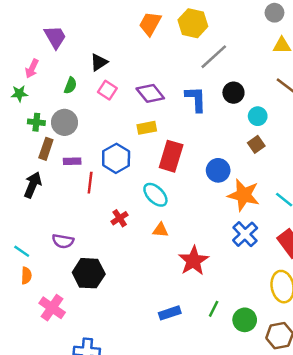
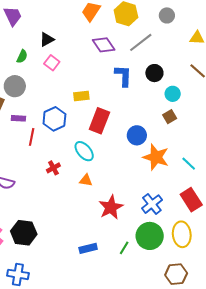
gray circle: (274, 13) -> (167, 15), moved
purple diamond: (150, 93) -> (104, 45), moved
blue cross: (245, 234) -> (152, 204), moved
black hexagon: (89, 273) -> (24, 233), moved
green circle: (245, 320) -> (150, 236), moved, size x1.4

